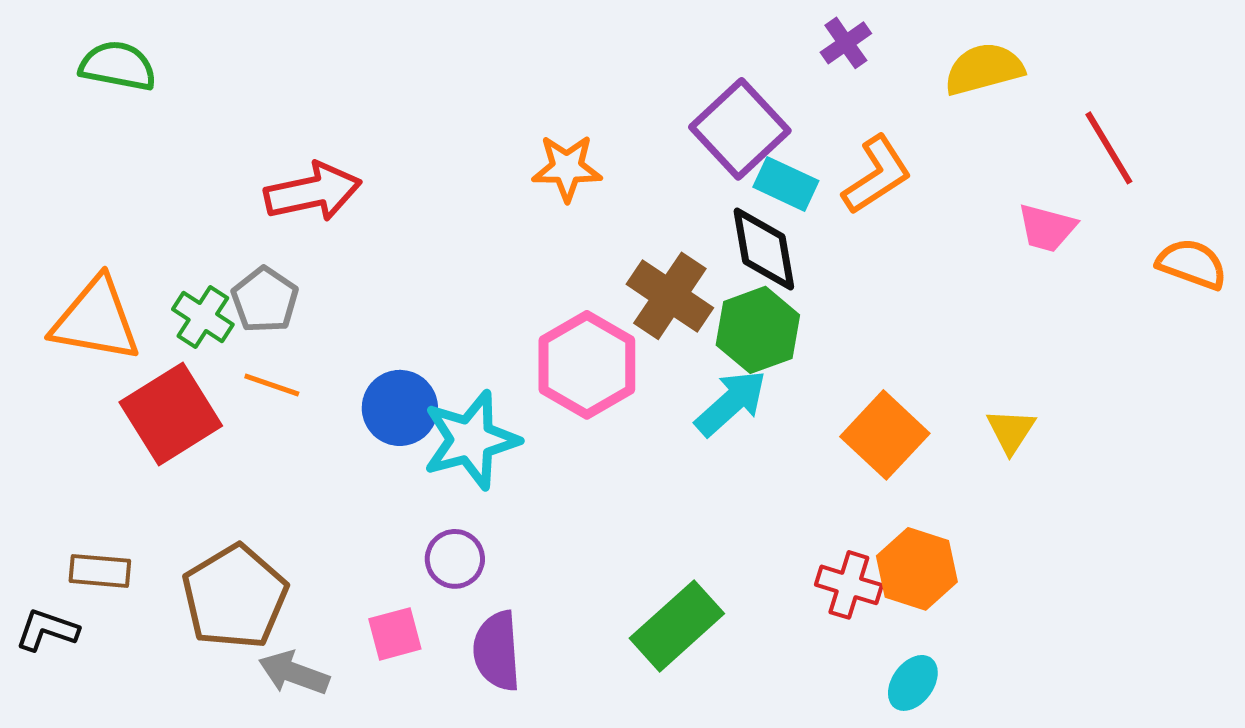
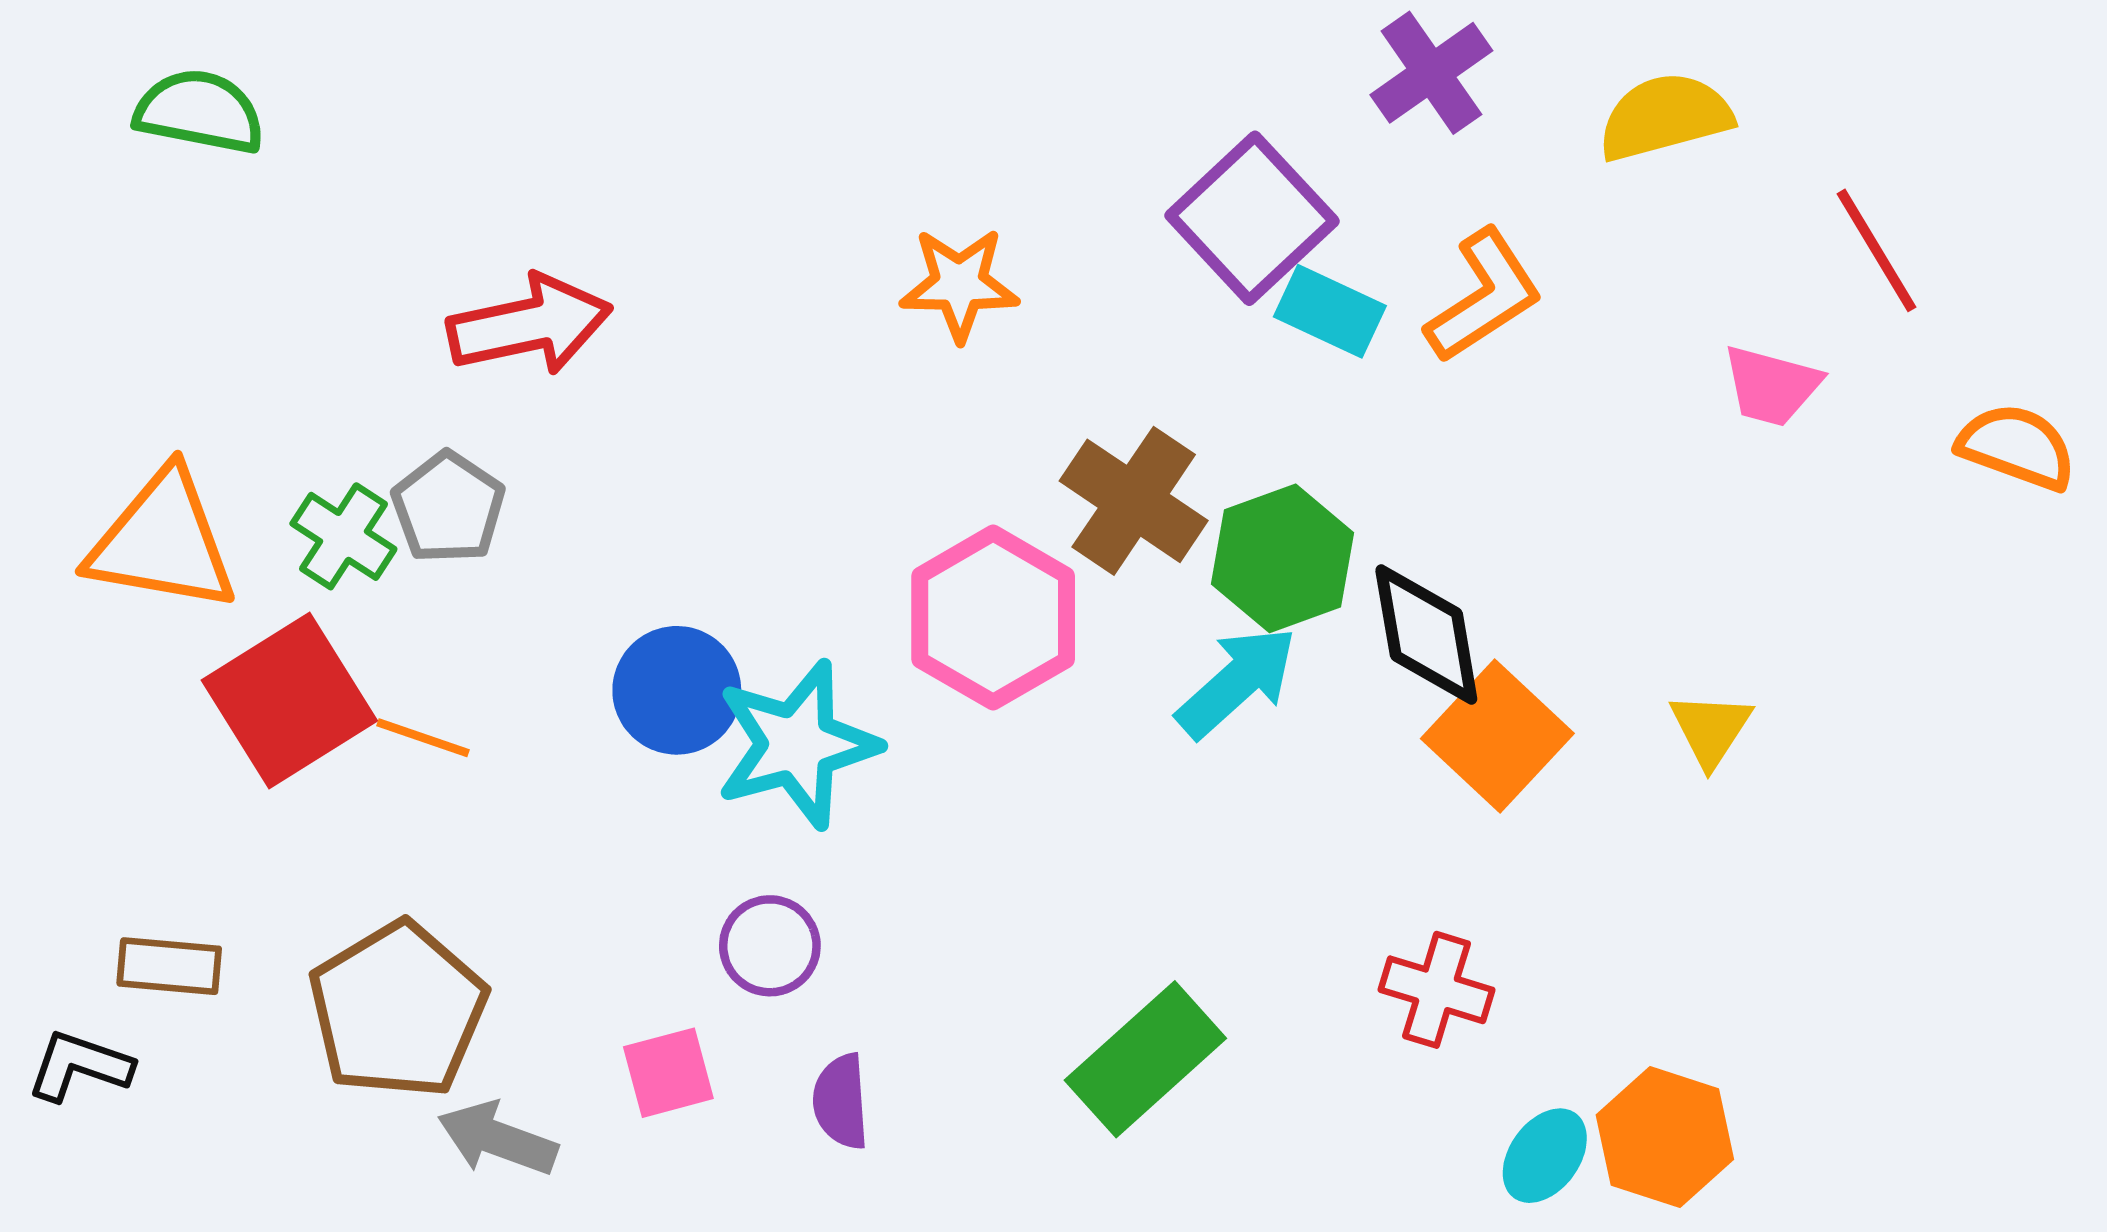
purple cross: (846, 43) -> (1431, 73), size x1.4
black diamond: (764, 249) -> (1426, 634), moved
orange line: (272, 385) -> (423, 738), moved
orange hexagon: (917, 569) -> (1665, 1137), moved
purple semicircle: (497, 651) -> (841, 1101), size x0.7

